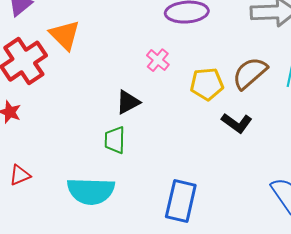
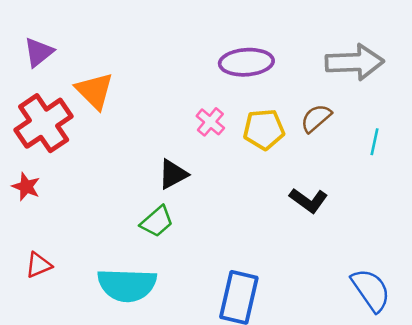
brown semicircle: (250, 73) -> (316, 118), moved, size x0.7
yellow pentagon: (207, 84) -> (264, 129), moved
green trapezoid: (115, 140) -> (157, 221), turned -132

